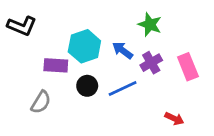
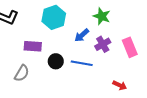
cyan hexagon: (84, 46) -> (54, 17), moved
blue arrow: (123, 50) -> (82, 35), turned -77
blue line: (123, 89) -> (82, 63), turned 35

